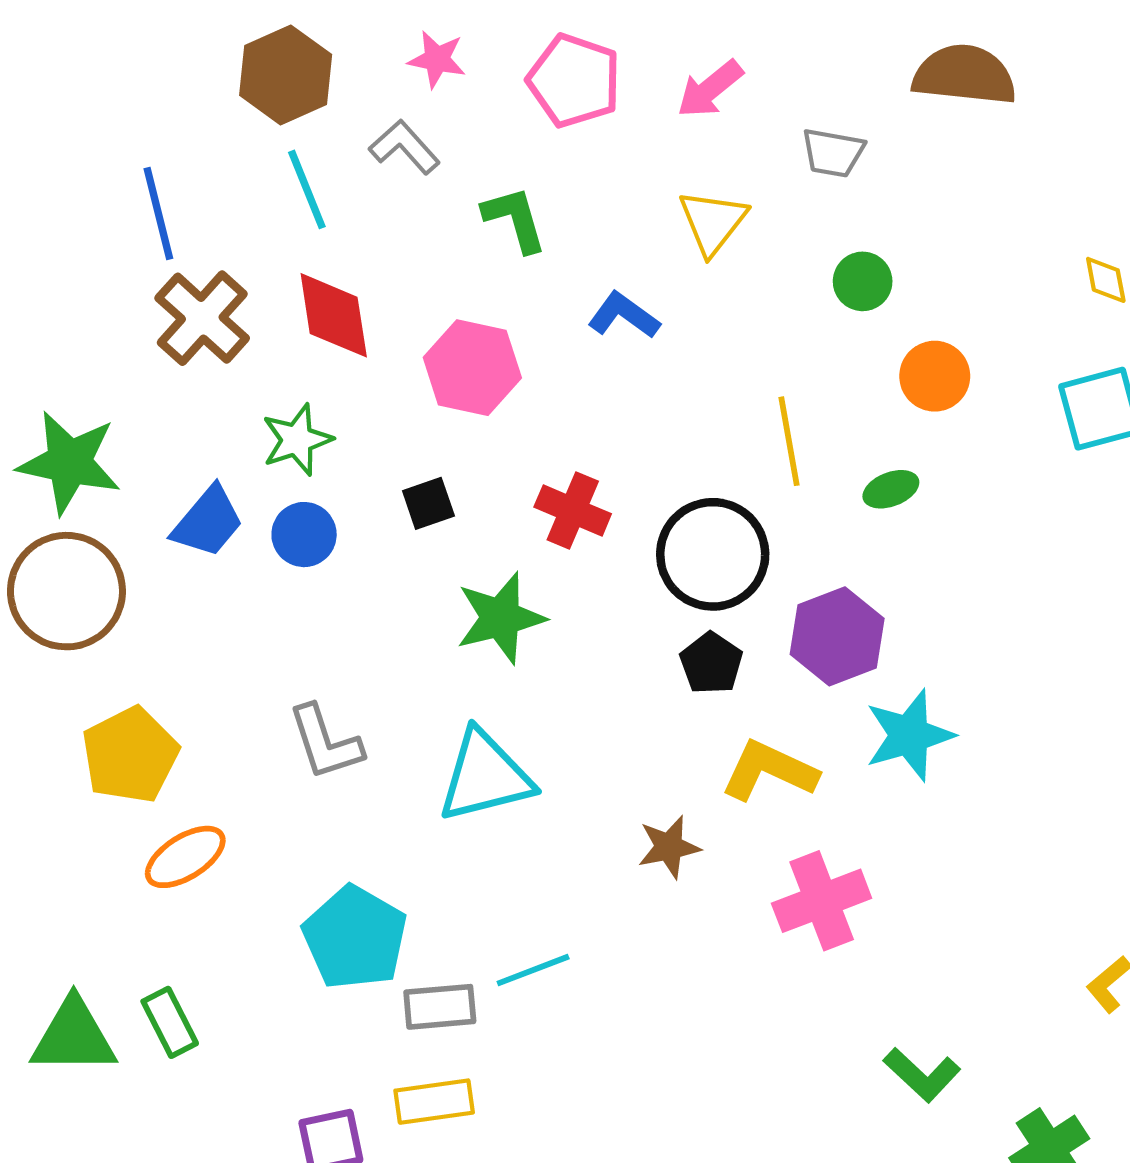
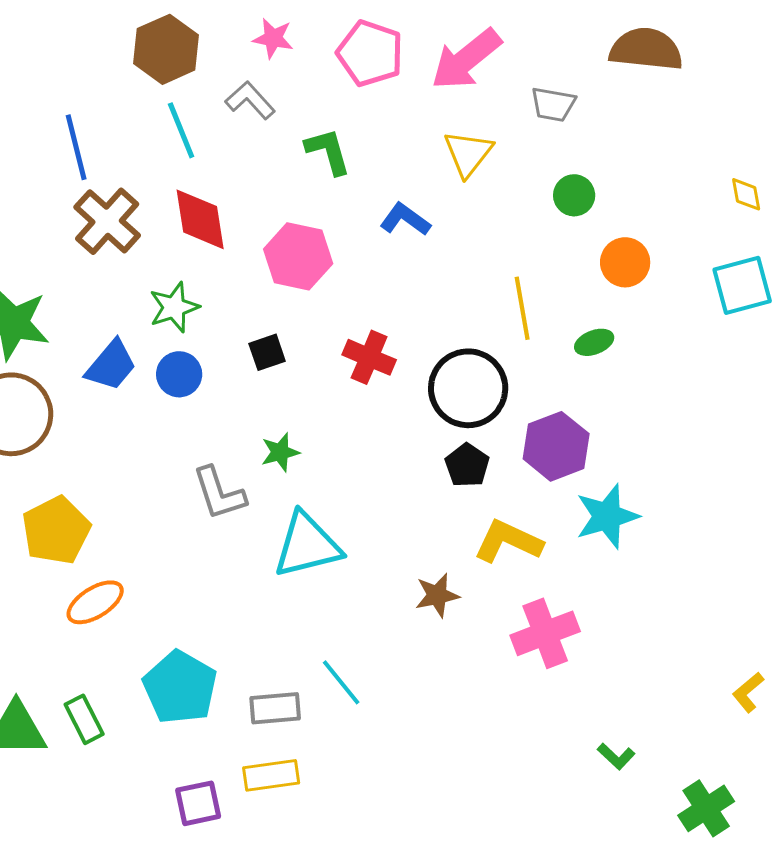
pink arrow: (710, 89) -> (466, 59), size x1.5
green star: (501, 618) -> (280, 452), moved, size x0.6
gray L-shape: (325, 742) -> (219, 493), moved
cyan pentagon: (355, 938) -> (180, 687), moved
cyan line: (533, 970) -> (341, 682), turned 72
green L-shape: (922, 1075) -> (616, 756), size x0.7

